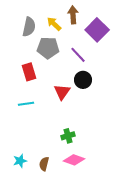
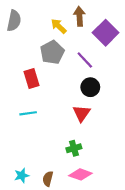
gray semicircle: (29, 27) -> (14, 21), moved
gray pentagon: (48, 48) -> (52, 52), turned -30
red triangle: (62, 92) -> (82, 113), moved

